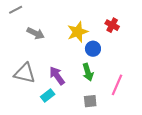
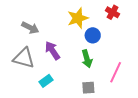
gray arrow: (36, 33) -> (30, 28), moved
purple arrow: (57, 76) -> (52, 51), moved

